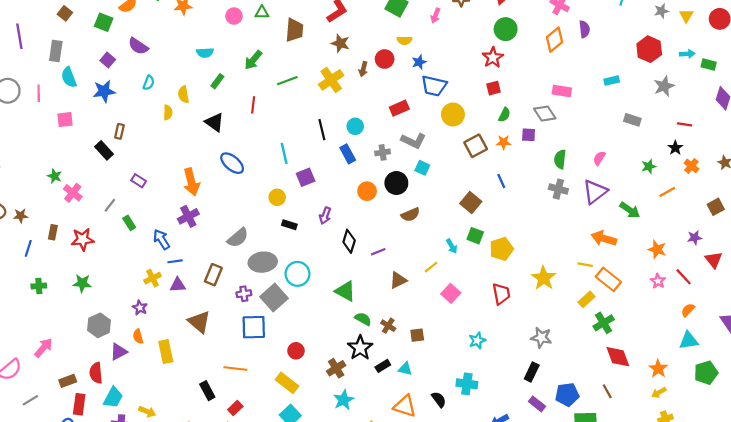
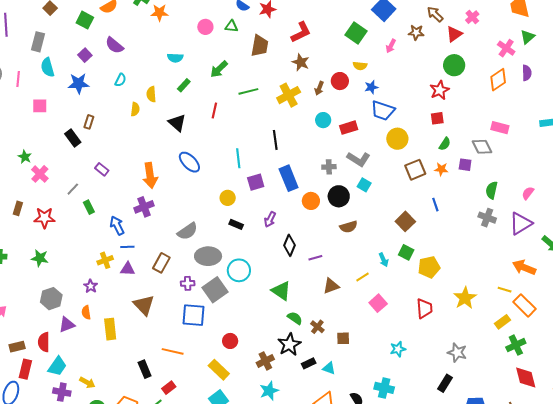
cyan circle: (355, 126) -> (323, 120), moved
blue rectangle: (348, 154) -> (289, 178), moved, size x1.4

